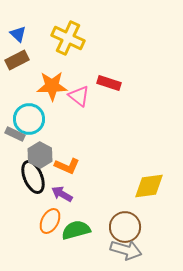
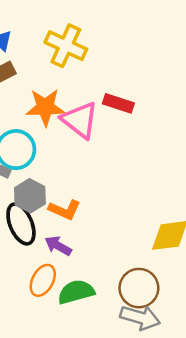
pink triangle: (79, 96) -> (80, 120), size x1.4

